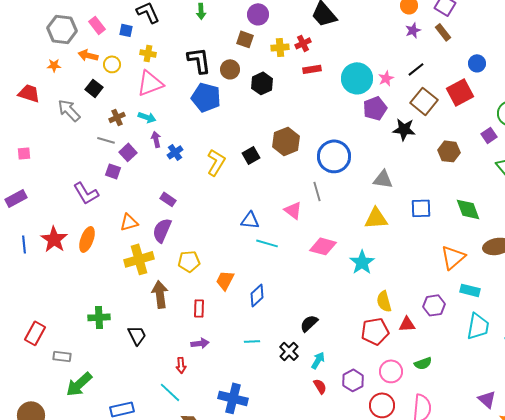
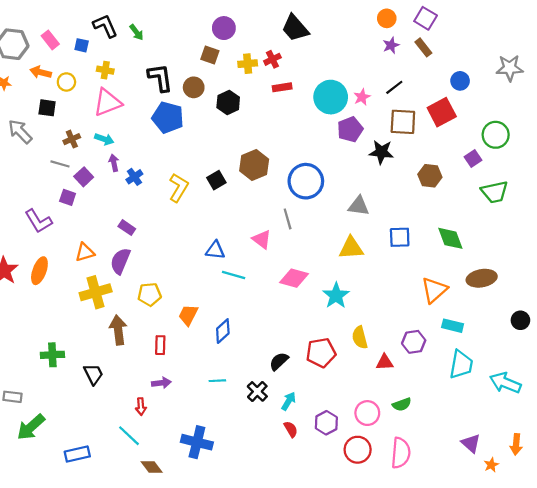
green arrow: (201, 11) -> (137, 32), moved, turned -35
black square: (94, 88) -> (47, 108), turned -30
brown square: (424, 101) -> (403, 122), turned -36
red pentagon: (375, 331) -> (321, 353), moved

